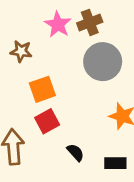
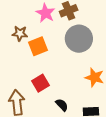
orange square: (42, 89) -> (38, 46), moved

